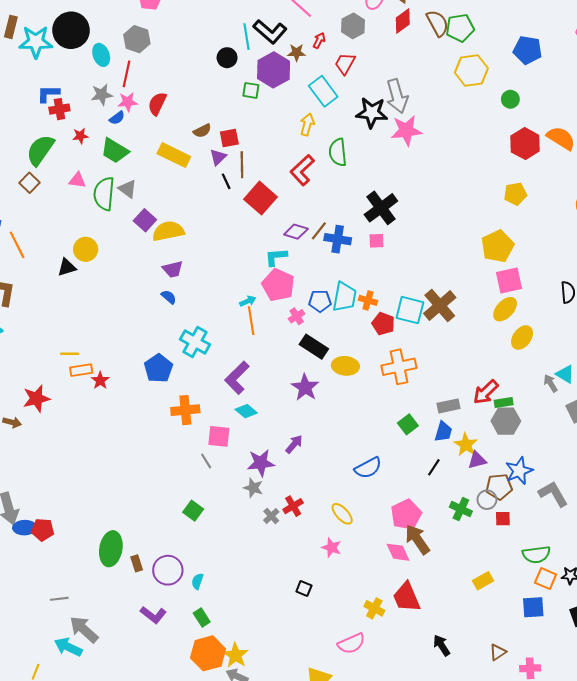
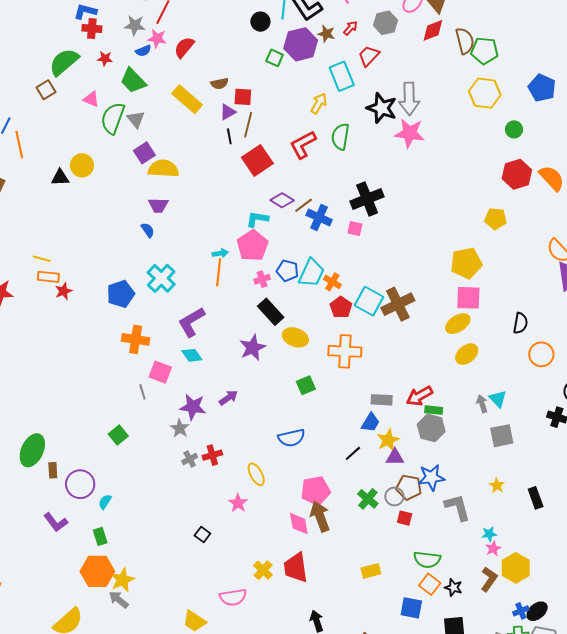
green square: (408, 424) -> (306, 385), moved

